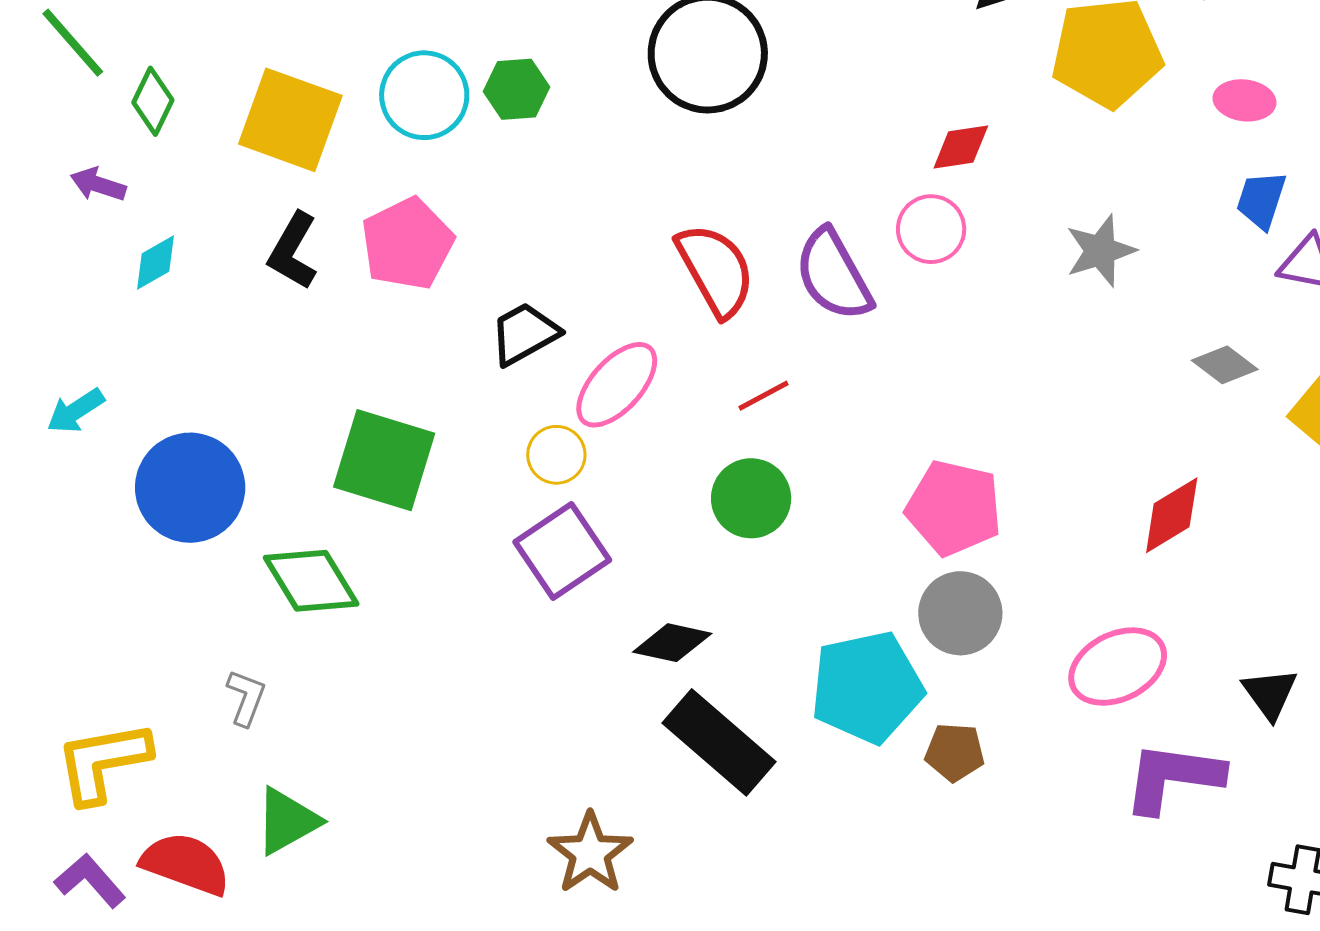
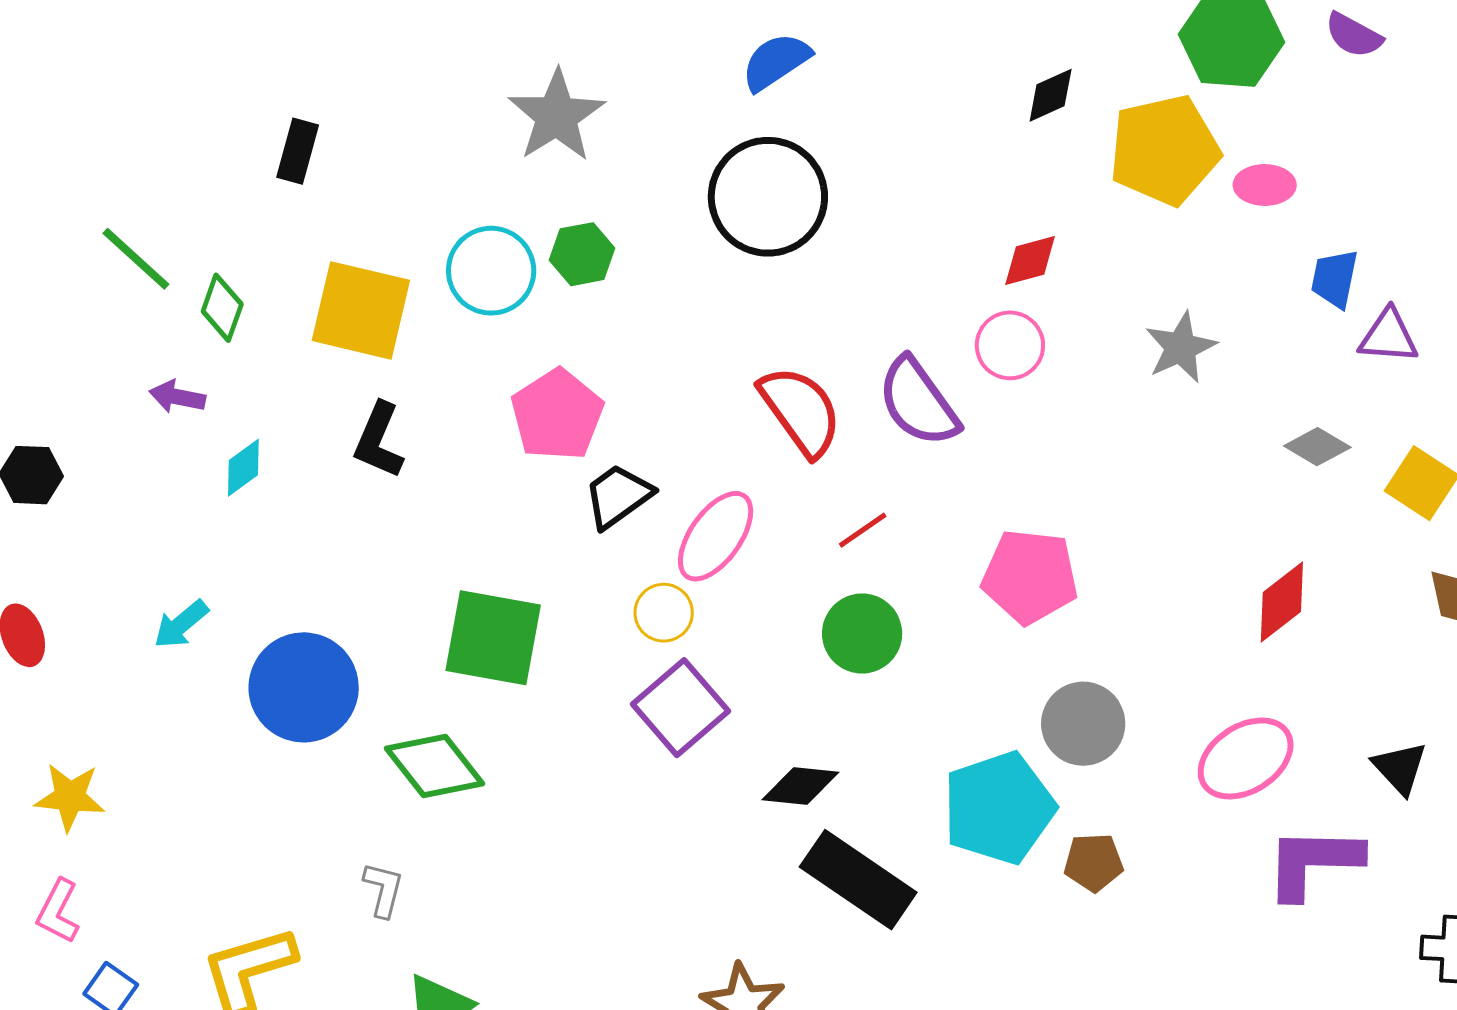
pink ellipse: (1245, 100) -> (1265, 185), moved
pink pentagon: (407, 244) -> (557, 415), moved
pink pentagon: (954, 508) -> (1030, 577), moved

